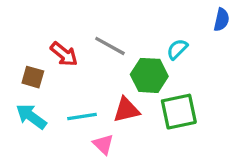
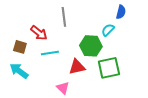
blue semicircle: (221, 20) -> (121, 12), moved
gray line: (110, 46) -> (64, 17), moved, turned 54
cyan line: (82, 116) -> (50, 53), moved

